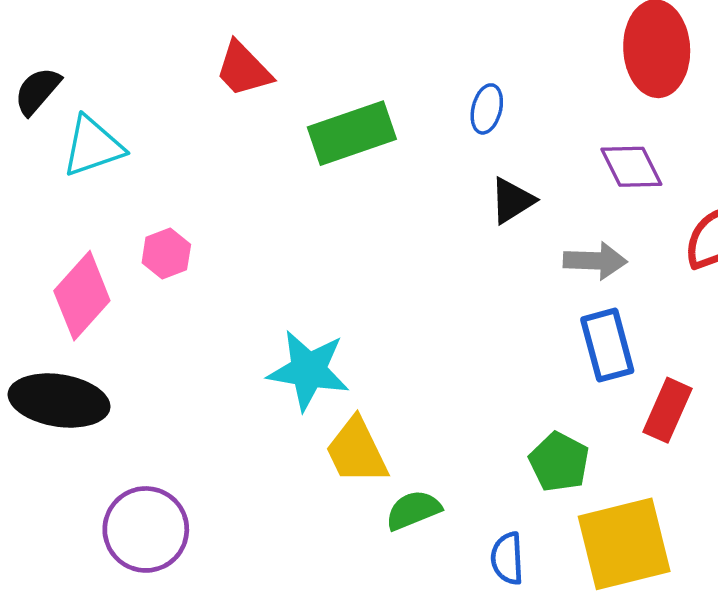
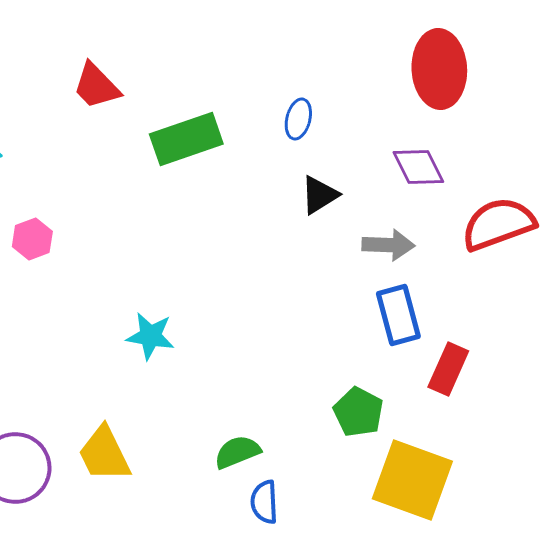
cyan star: (308, 370) -> (150, 336), size x0.7
yellow trapezoid: (357, 451) -> (104, 454), moved
yellow square: (624, 544) -> (412, 480), turned 34
blue semicircle: (507, 558) -> (264, 502), moved

